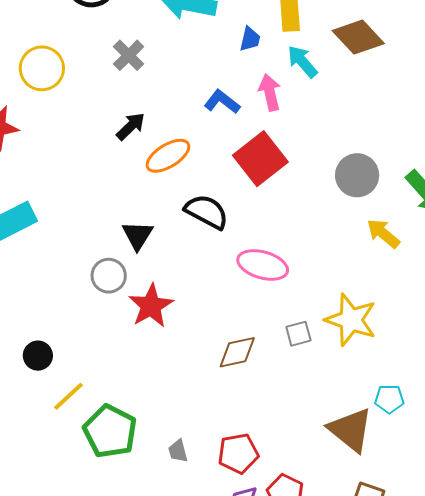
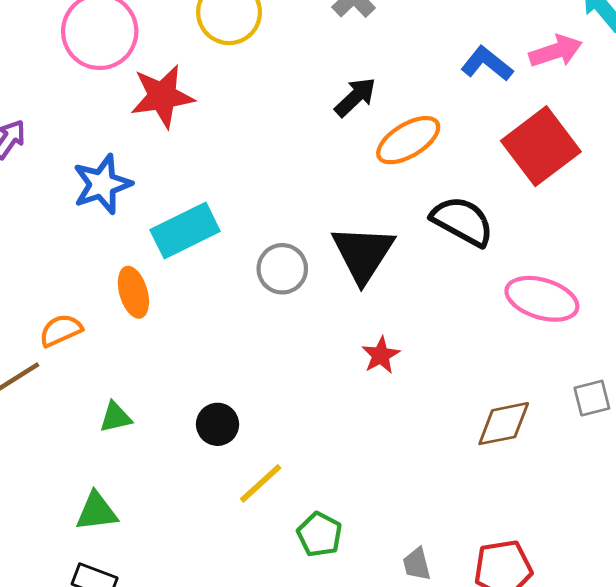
pink arrow: (270, 92) -> (556, 51), turned 84
black triangle: (138, 235) -> (363, 254), size x1.4
gray circle: (109, 276) -> (282, 269), moved
red star: (151, 306) -> (381, 355), size x0.6
green pentagon: (110, 431) -> (320, 535), size x0.6

